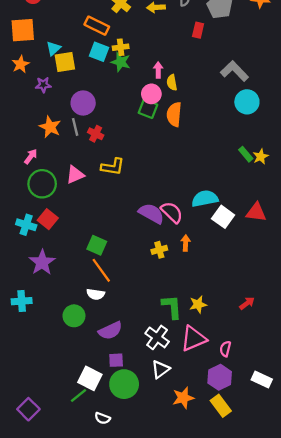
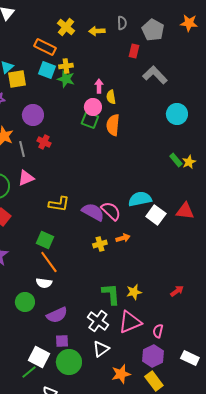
gray L-shape: (234, 71) -> (155, 75), moved
gray line: (75, 127) -> (22, 149), moved
yellow L-shape: (113, 167) -> (59, 204), moved
orange arrow: (186, 243) -> (123, 238), turned 72

